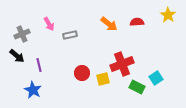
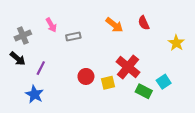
yellow star: (168, 15) -> (176, 43), moved
red semicircle: (137, 22) -> (144, 23), turned -112
red cross: (122, 64) -> (128, 67), turned -30
purple line: (39, 65) -> (41, 68), turned 40

